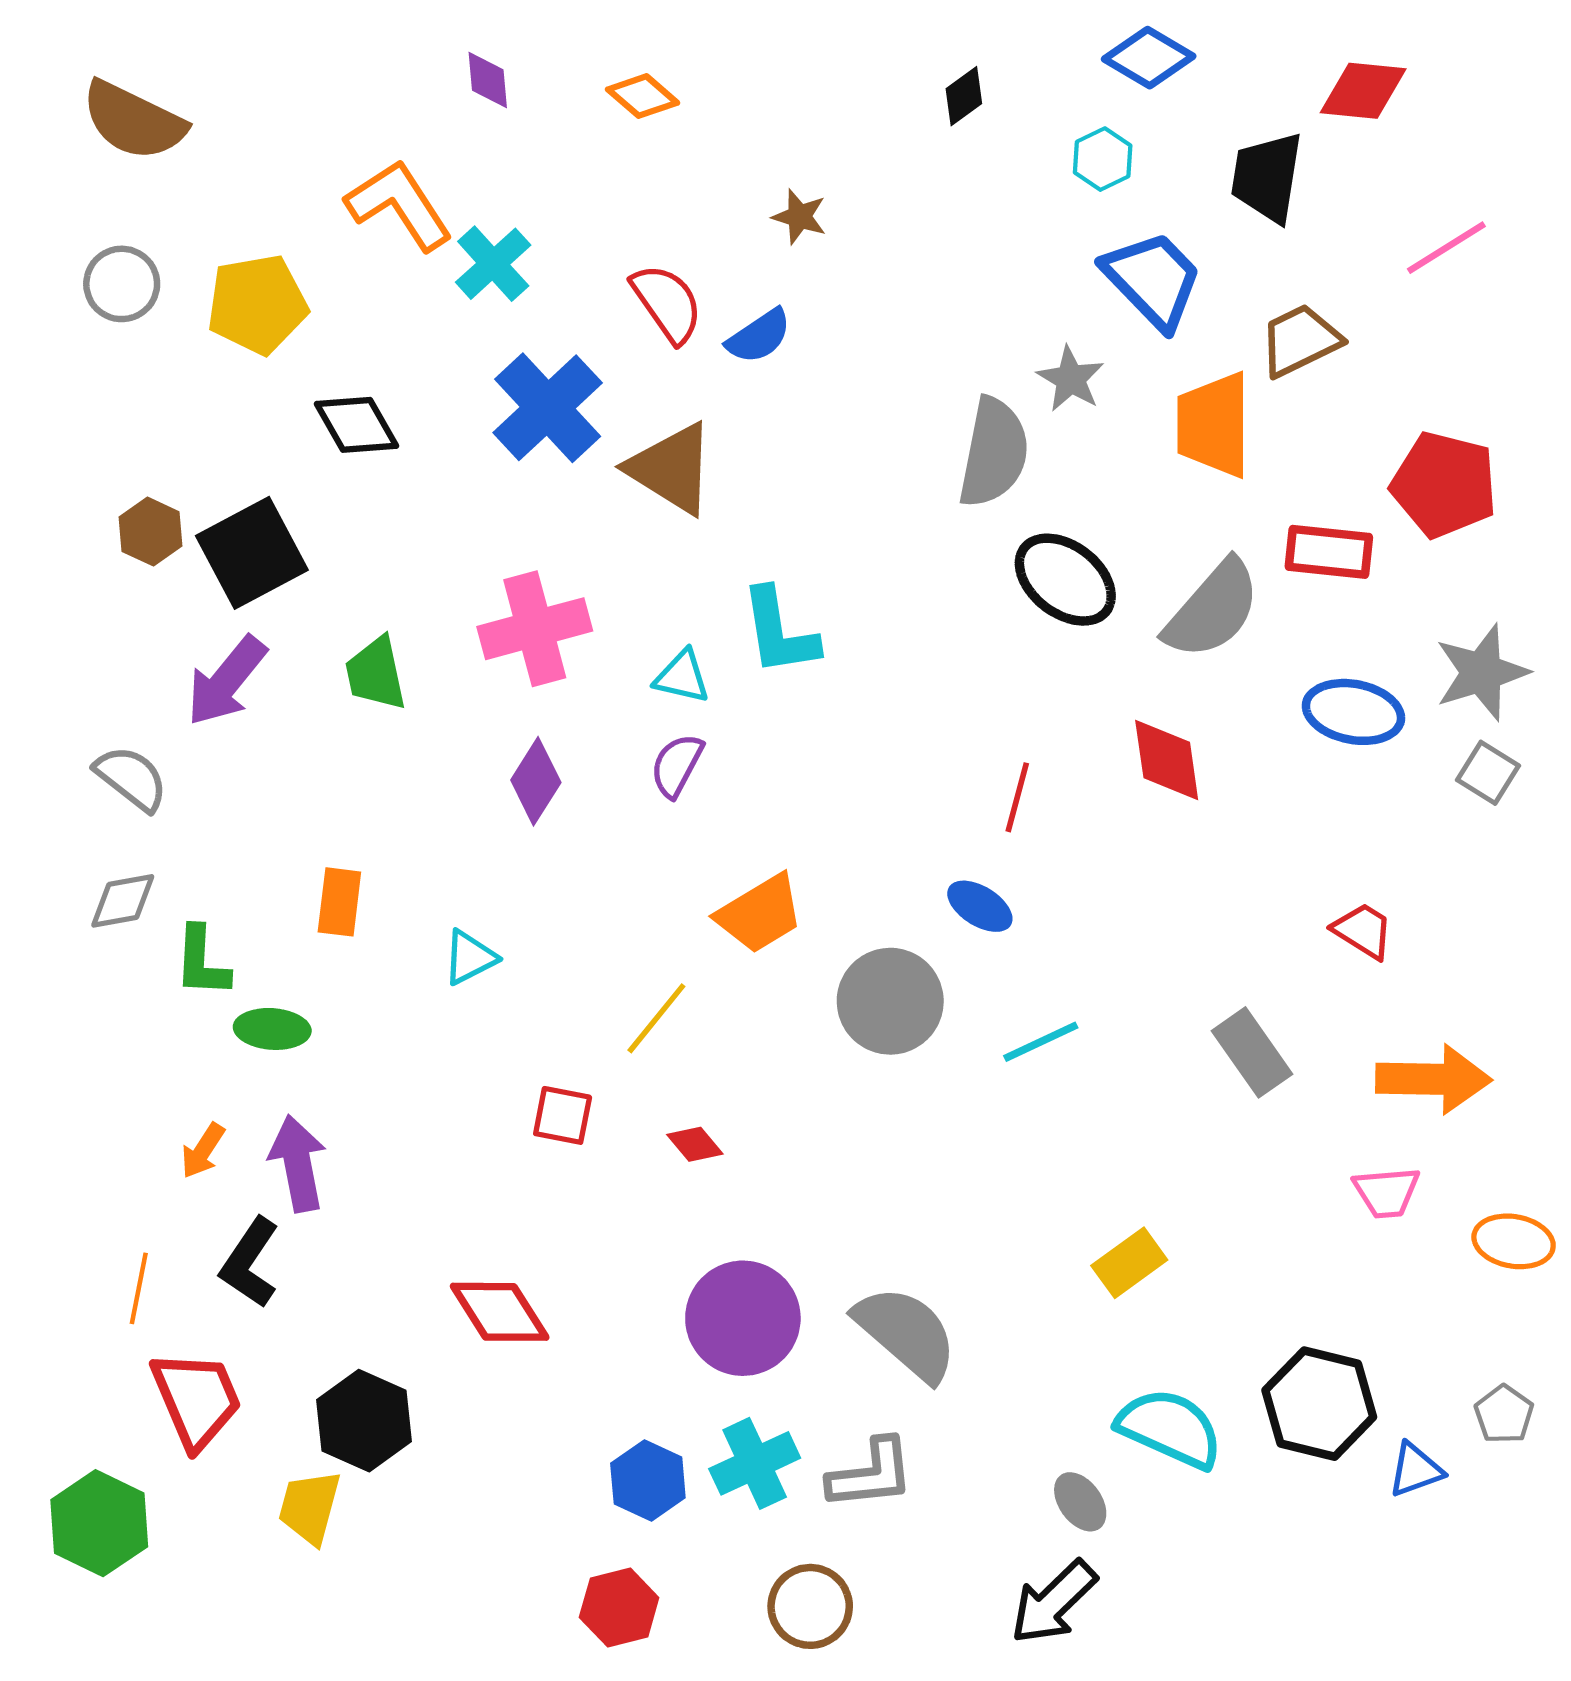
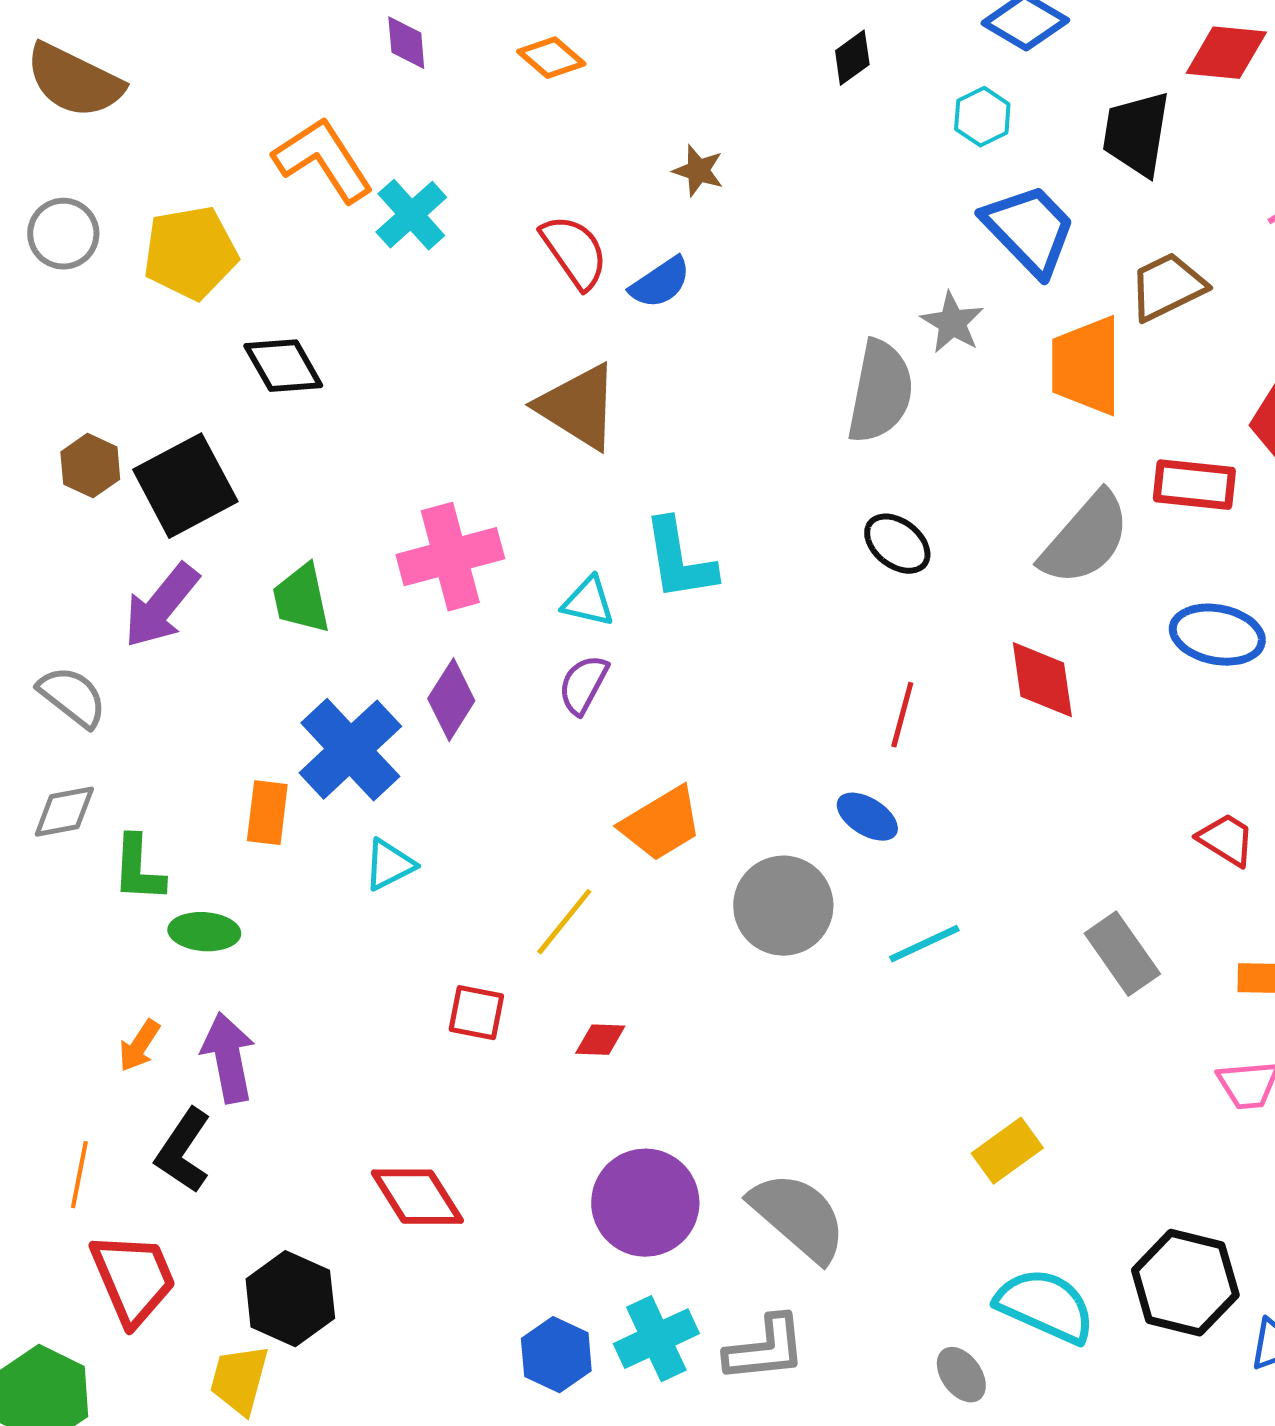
blue cross: (548, 408) -> (350, 750), moved
black ellipse: (1065, 580) -> (897, 544), moved, size x0.7
red diamond: (695, 1144) -> (600, 1040), turned -48

